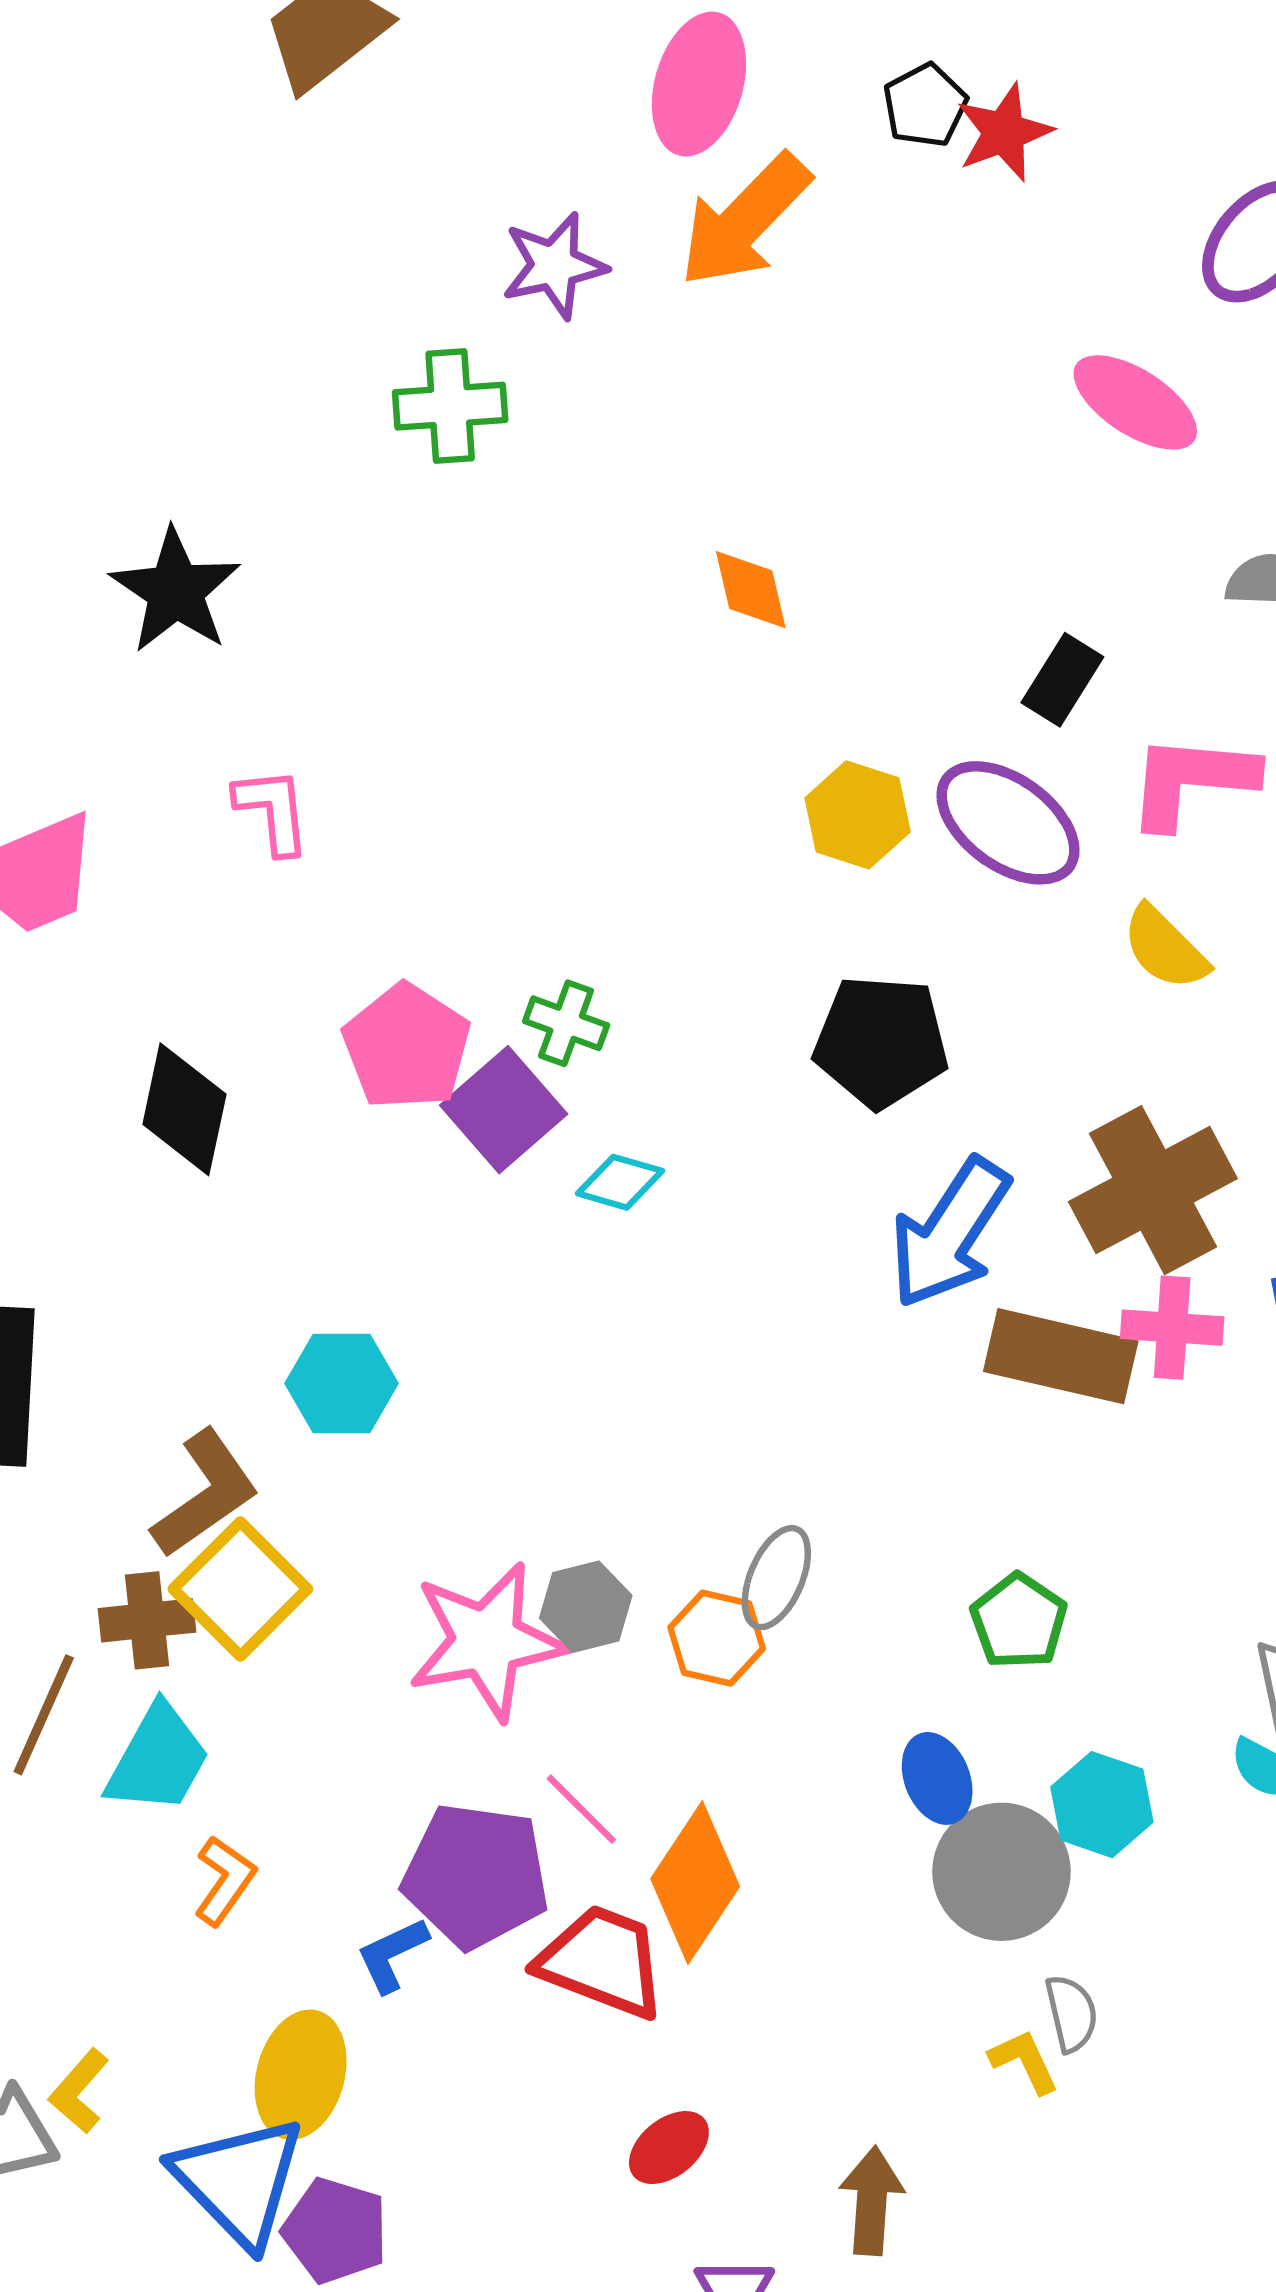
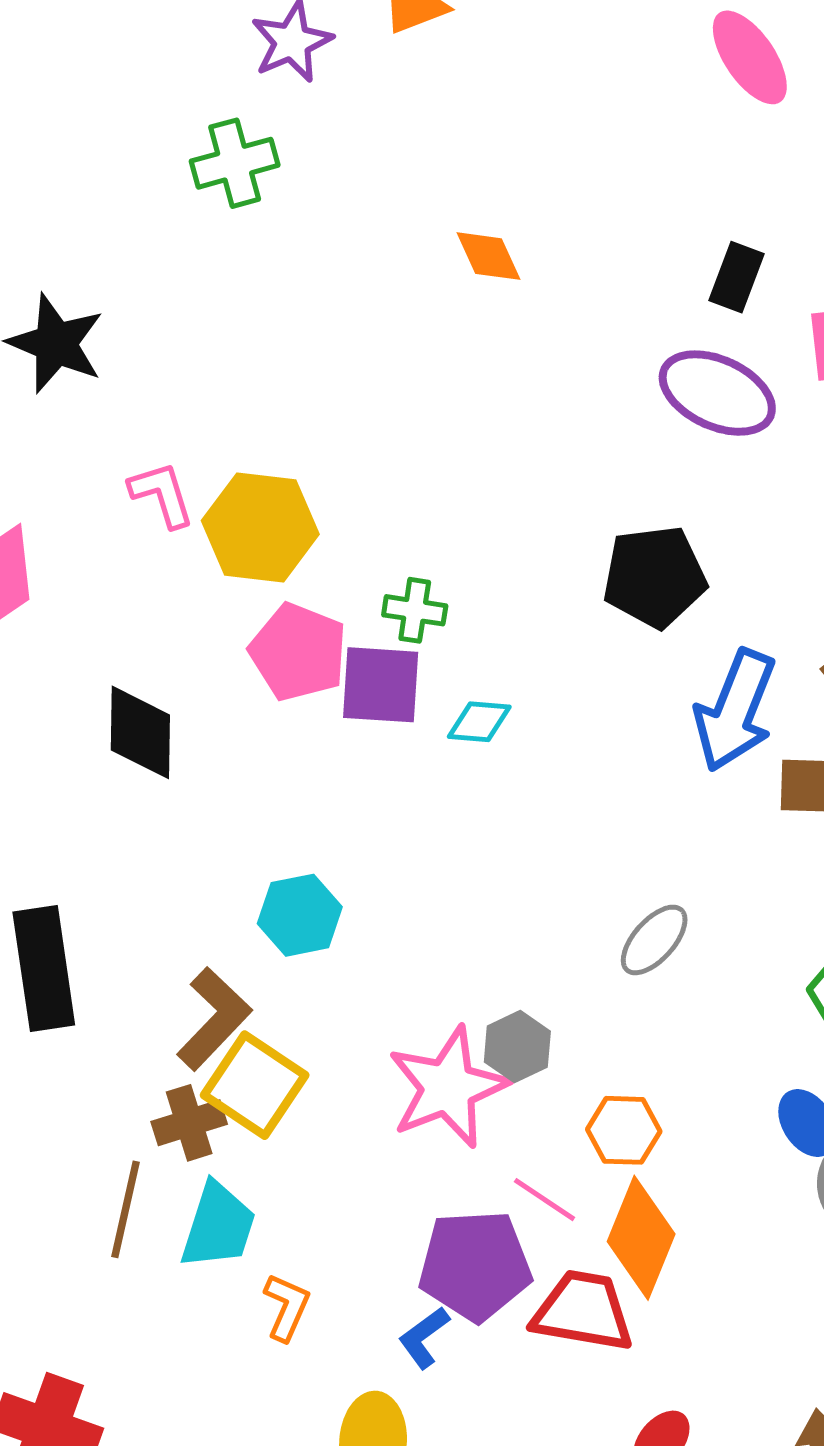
pink ellipse: (1135, 402) -> (750, 57), turned 34
yellow hexagon: (858, 815) -> (260, 527), moved, size x1.4
purple square: (504, 1110) -> (381, 685), turned -34
gray ellipse: (776, 1578) -> (654, 940), moved, turned 30
orange hexagon: (717, 1638) -> (624, 1130), moved

